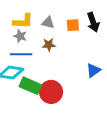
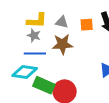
brown star: (49, 45) -> (62, 44), size x1.5

